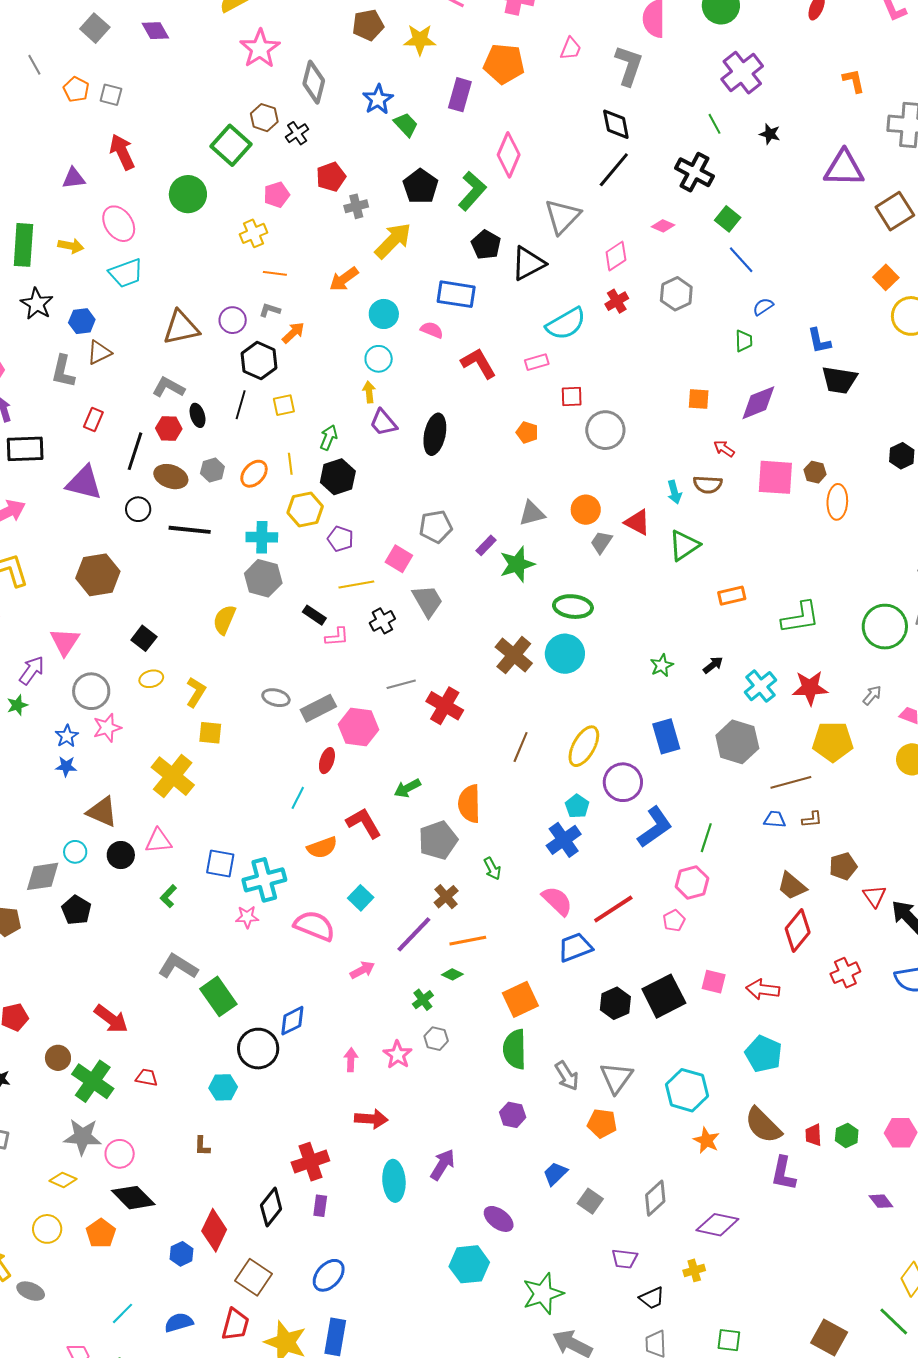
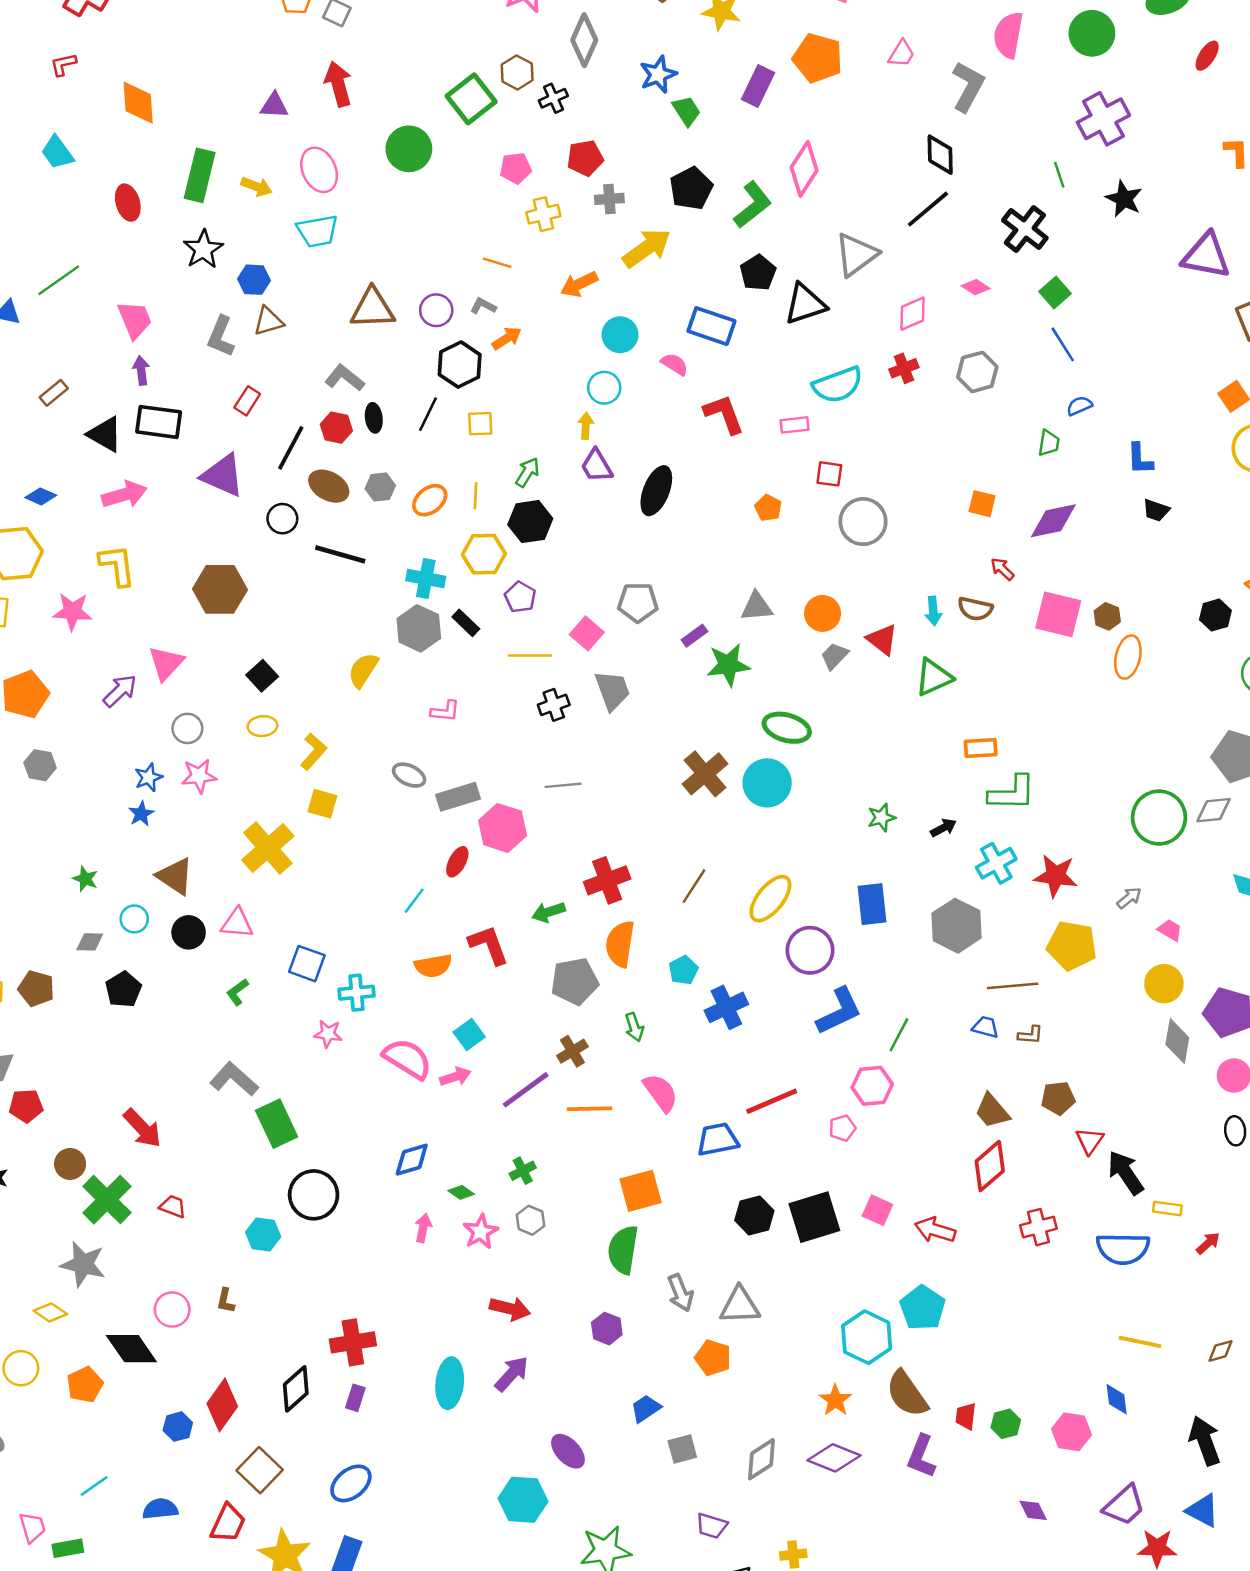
black star: (770, 134) -> (1124, 199), size x1.4
yellow cross: (253, 233) -> (543, 214), moved
black trapezoid: (839, 380) -> (1156, 510), size x0.6
black rectangle: (314, 615) -> (466, 623), moved
green L-shape: (800, 617) -> (1012, 793), moved
pink L-shape: (337, 637) -> (445, 711), moved
gray circle: (91, 691) -> (187, 728), size x0.7
green star: (17, 705) -> (85, 879), moved, turned 30
red cross: (445, 706) -> (607, 880), moved, turned 30
blue star: (66, 766) -> (141, 814), turned 30
cyan pentagon: (577, 806) -> (683, 970), moved
gray diamond: (43, 876) -> (90, 942), size x0.6
cyan cross: (264, 880) -> (357, 993), size x0.7
pink semicircle: (557, 901) -> (661, 1093), moved
pink arrow: (362, 970) -> (455, 1077), moved
green diamond: (452, 974) -> (461, 1192), moved
blue diamond: (292, 1021) -> (412, 1160), moved
gray triangle: (616, 1078) -> (740, 1305), turned 42
cyan hexagon: (687, 1090) -> (867, 1337), moved
red arrow: (371, 1119) -> (510, 1309), moved
pink circle: (120, 1154) -> (172, 1309), moved
gray square: (590, 1201) -> (682, 1449), turned 30
purple diamond: (717, 1225) -> (834, 1458), moved

